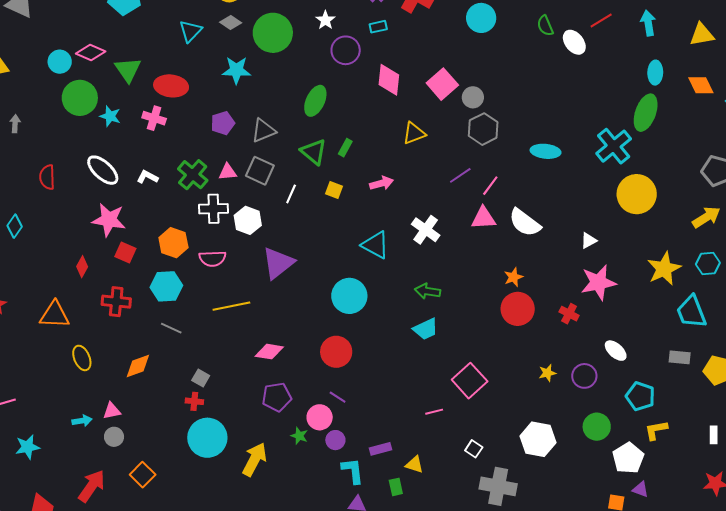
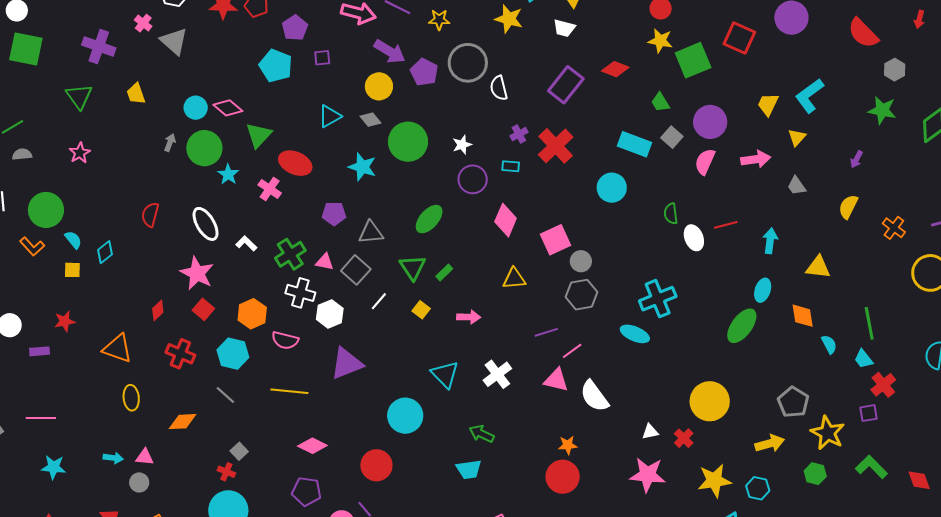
gray arrow: (15, 124) -> (170, 143), moved
cyan cross: (614, 146) -> (658, 299), moved
red cross: (569, 314) -> (684, 438), moved

